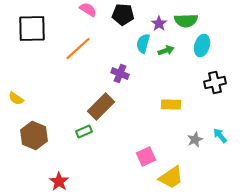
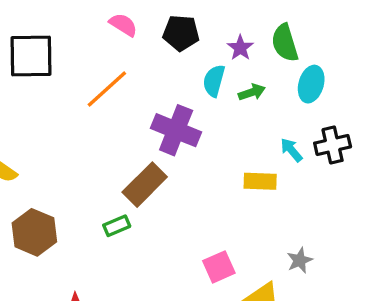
green semicircle: (186, 20) -> (285, 43), turned 75
purple cross: (120, 74) -> (176, 130), size x1.6
cyan arrow: (220, 136) -> (291, 150), moved
gray star: (195, 140) -> (300, 260), moved

